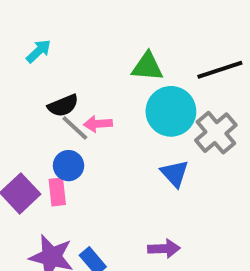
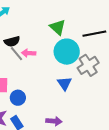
green triangle: (147, 67) -> (58, 27), turned 30
blue circle: (69, 166) -> (18, 98), moved

